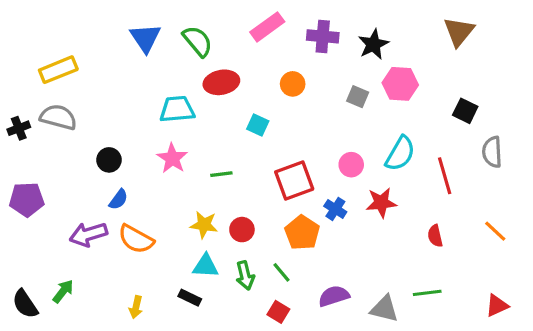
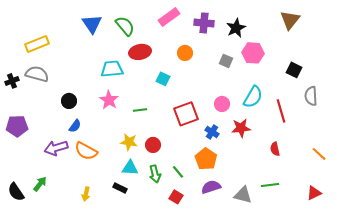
orange line: (495, 231) -> (319, 154), moved
orange pentagon: (302, 233) -> (206, 159), moved

